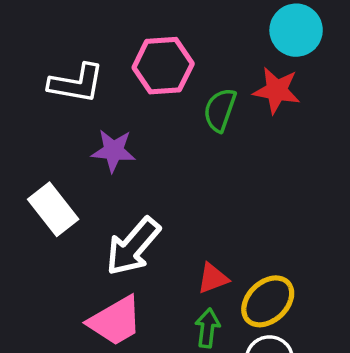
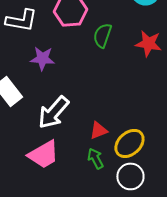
red star: (277, 90) -> (148, 43), moved
green arrow: (207, 328) -> (95, 158), turned -35

